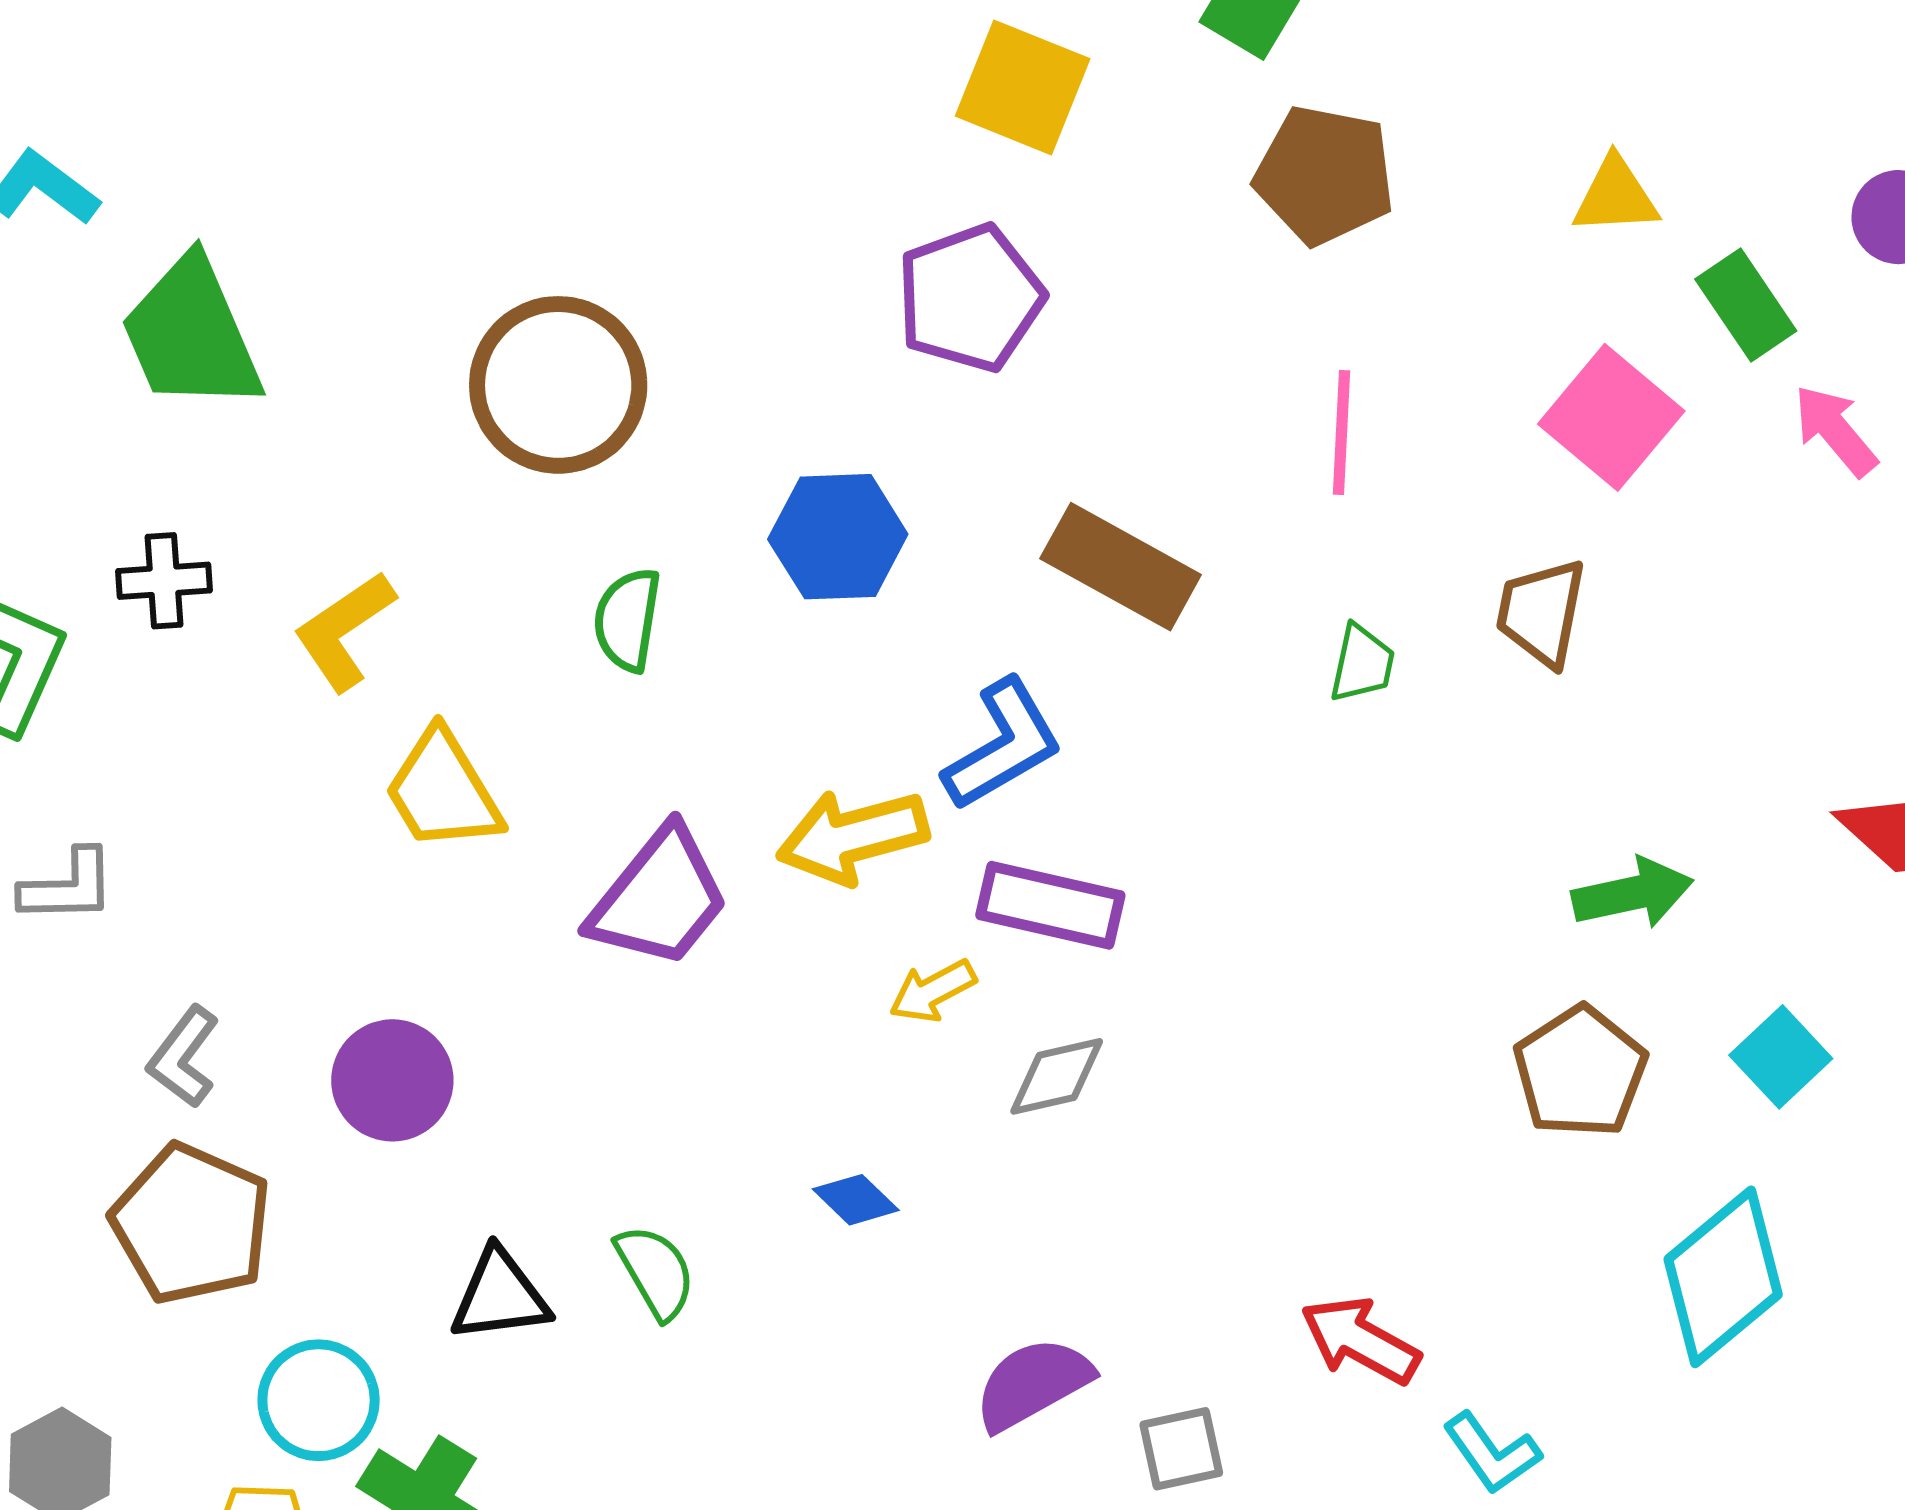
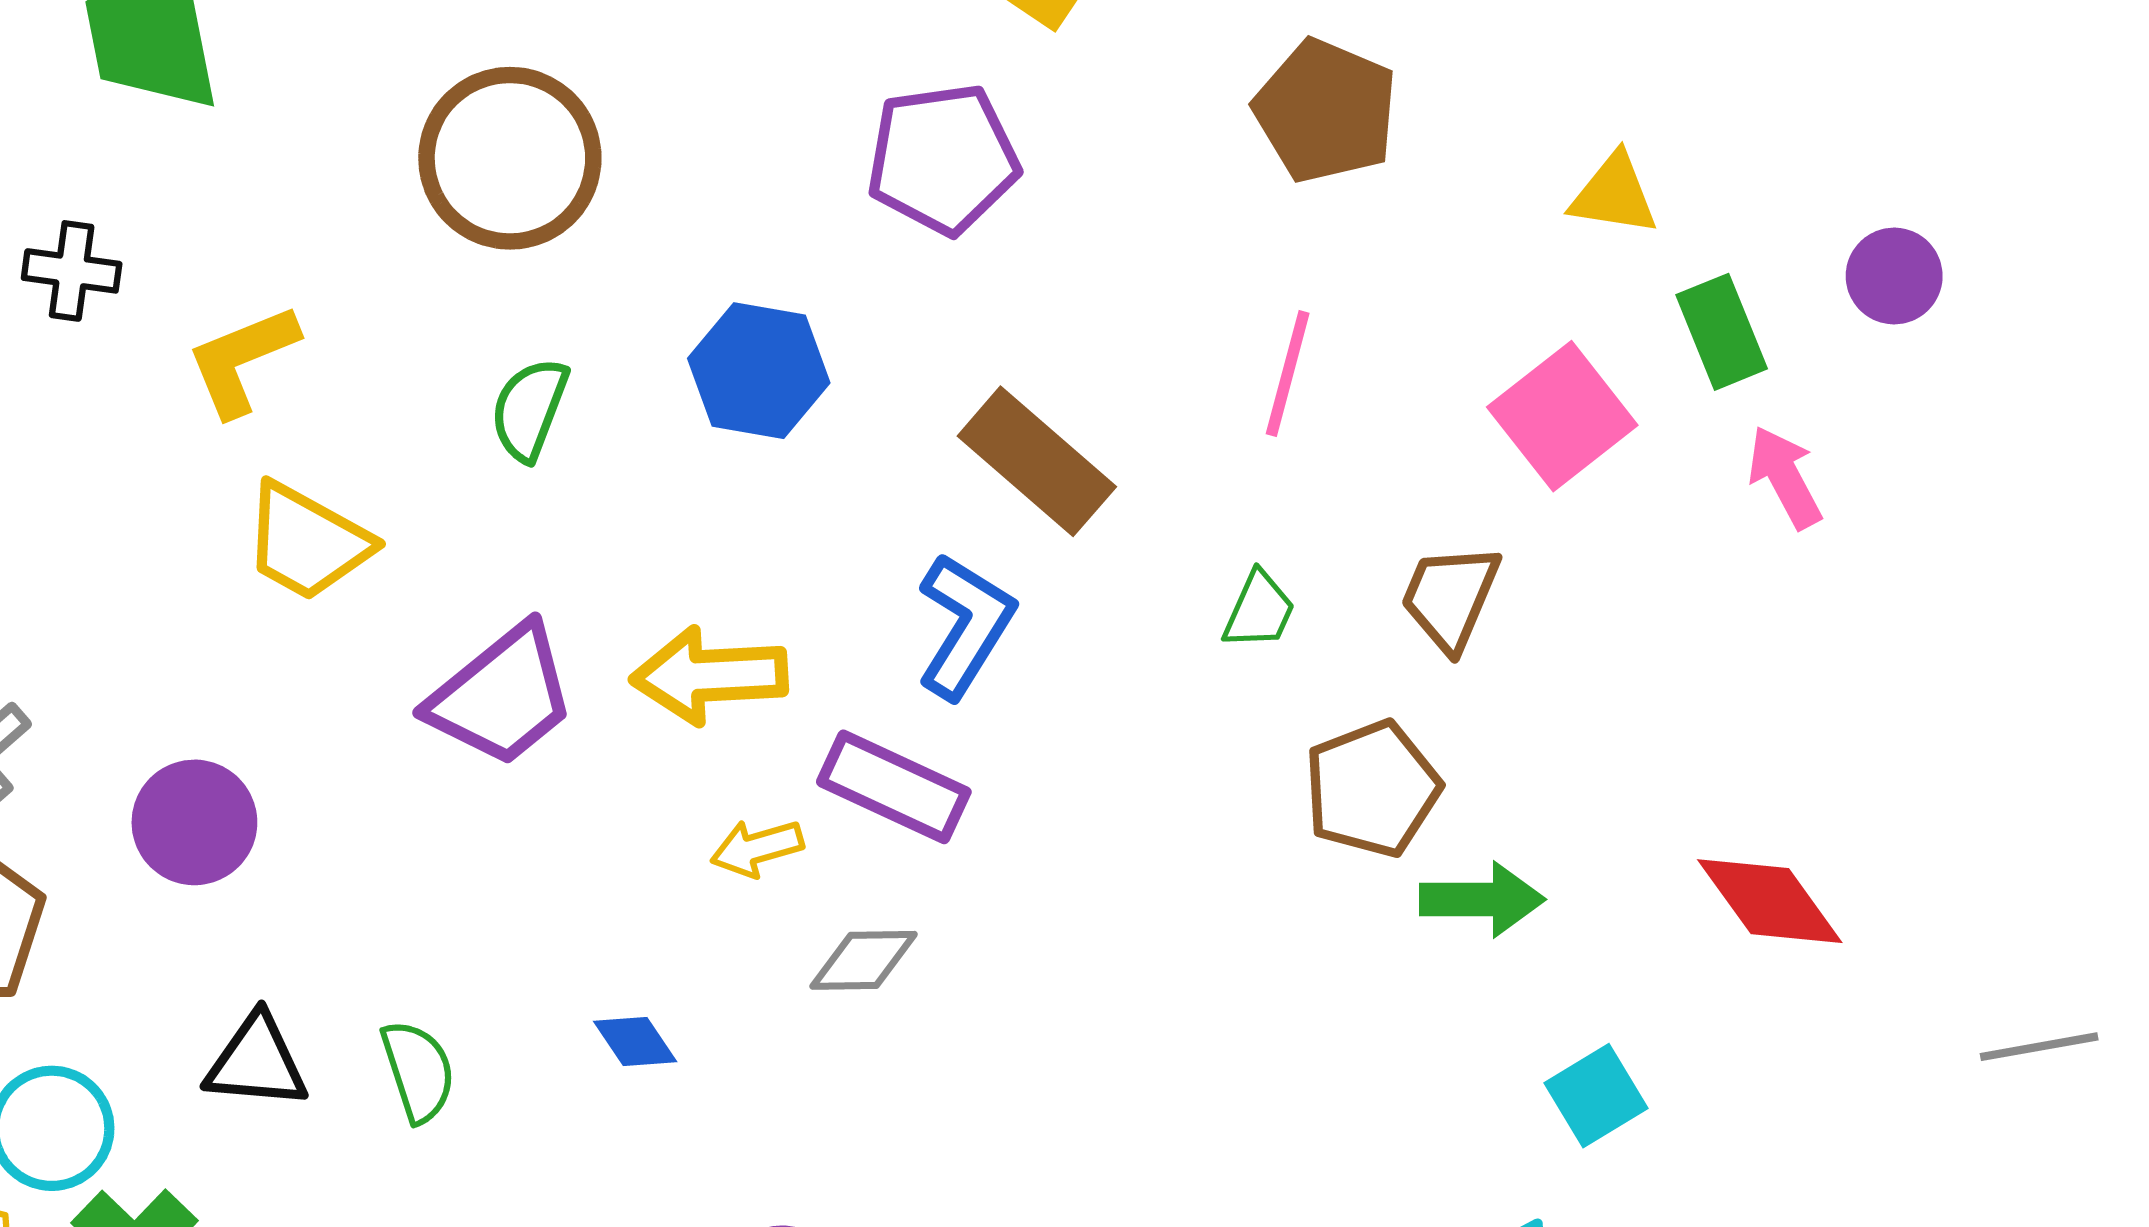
blue L-shape: (1003, 745) -> (965, 626), moved, turned -40
yellow trapezoid: (443, 791) -> (307, 542), turned -42
brown pentagon: (1580, 1072) -> (1372, 789), moved

